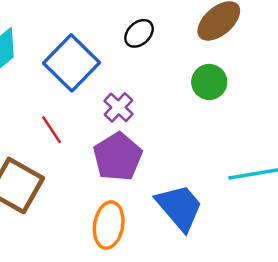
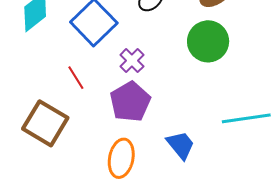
green circle: (209, 82) -> (208, 41), size x1.4
blue trapezoid: (180, 207) -> (181, 145), size x0.7

